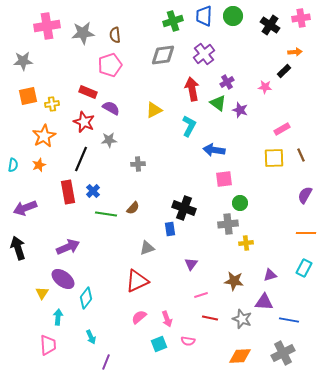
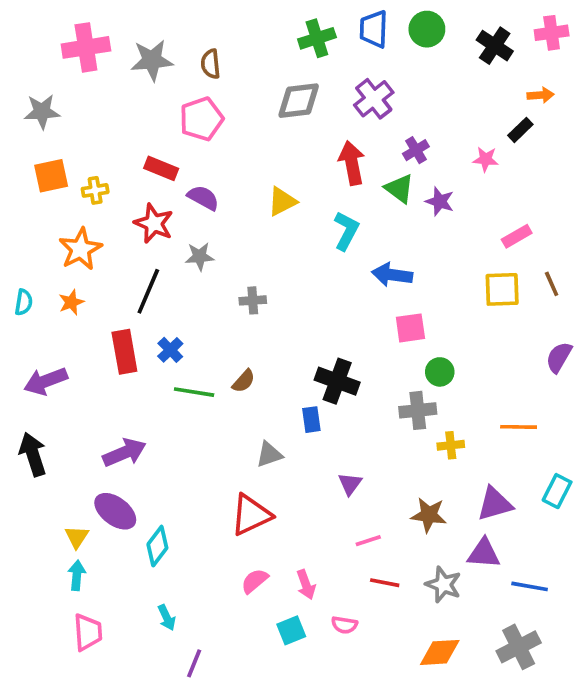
orange line: (306, 233) -> (519, 427), moved
purple triangle: (270, 275) -> (495, 504), size x1.5
cyan arrow: (58, 317) -> (77, 575), moved

